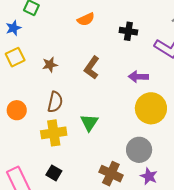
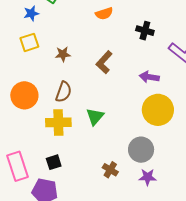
orange circle: (17, 110) -> (24, 95), size x1.4
black square: (54, 173) -> (54, 162), turned 35
brown cross: (111, 174) -> (110, 170), size x0.7
purple star: (149, 176) -> (148, 177), turned -30

